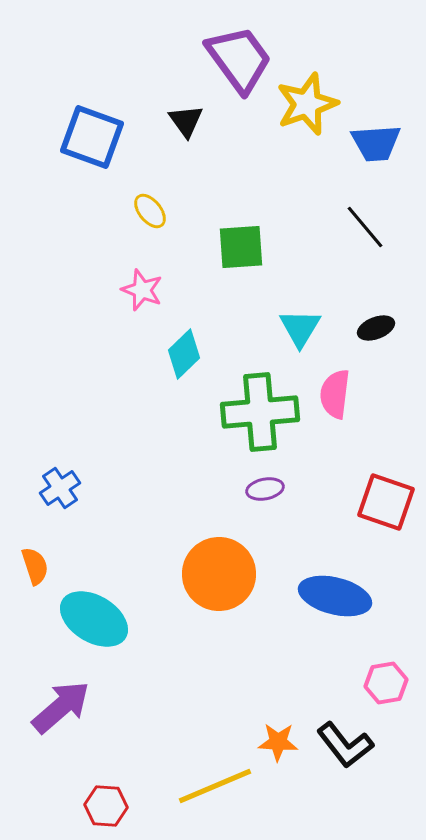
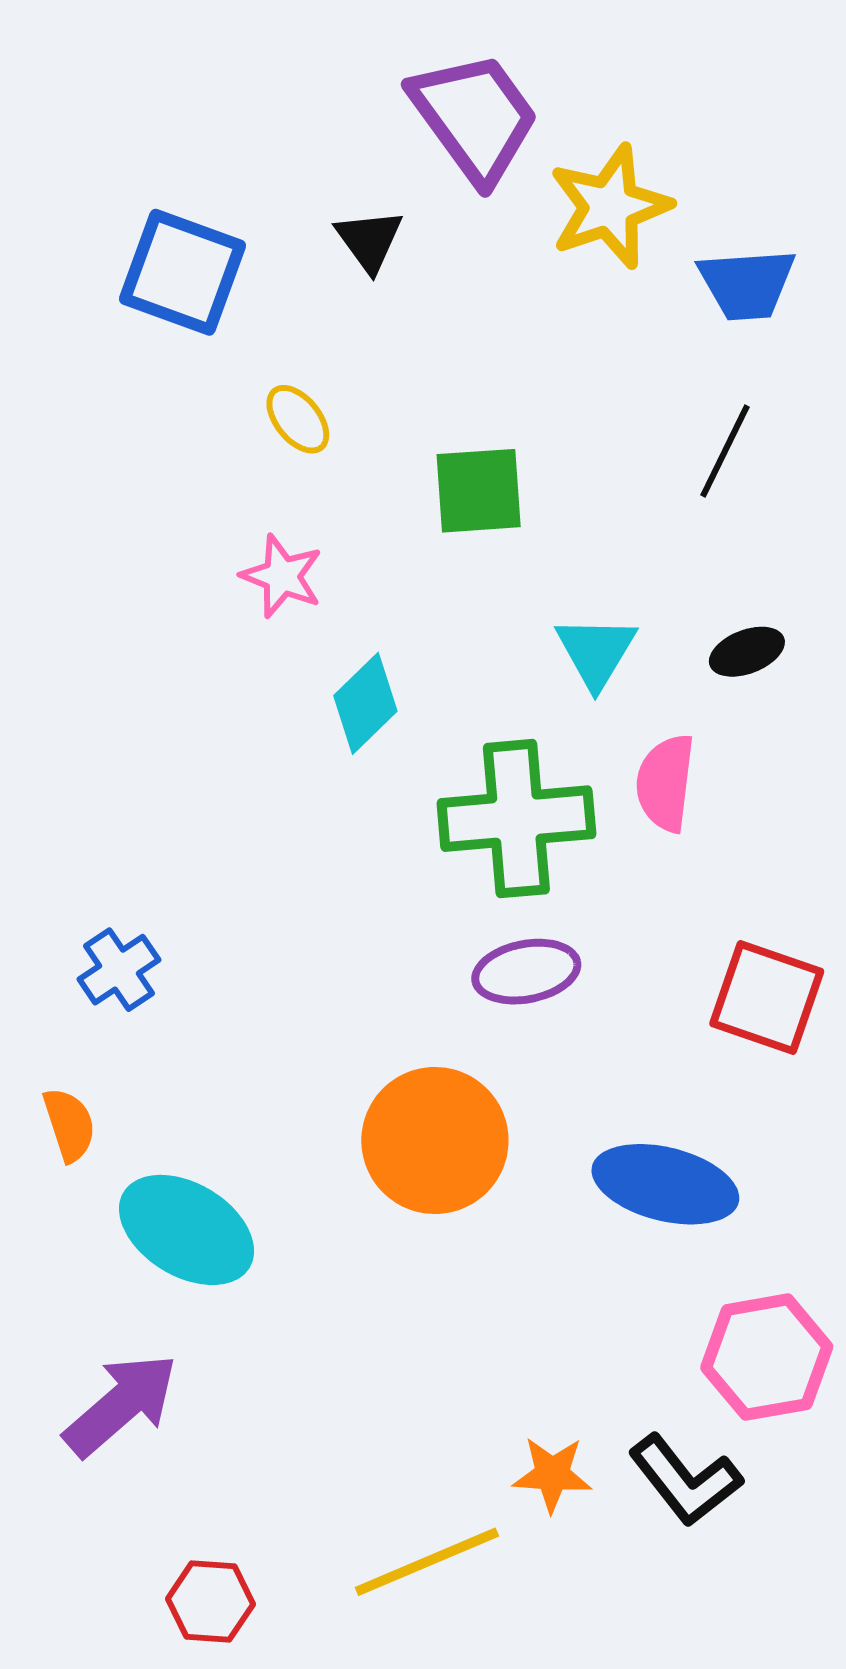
black line: (365, 227) -> (725, 451), turned 66
purple ellipse: (265, 489) -> (526, 972), size x1.4
pink hexagon: (386, 683) -> (767, 1357), size x1.5

